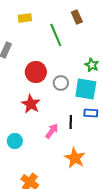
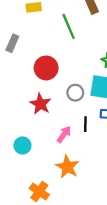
gray circle: (61, 83) -> (75, 93), moved
orange star: (75, 158) -> (67, 167), moved

